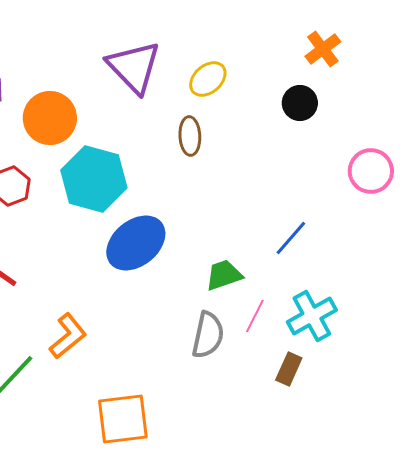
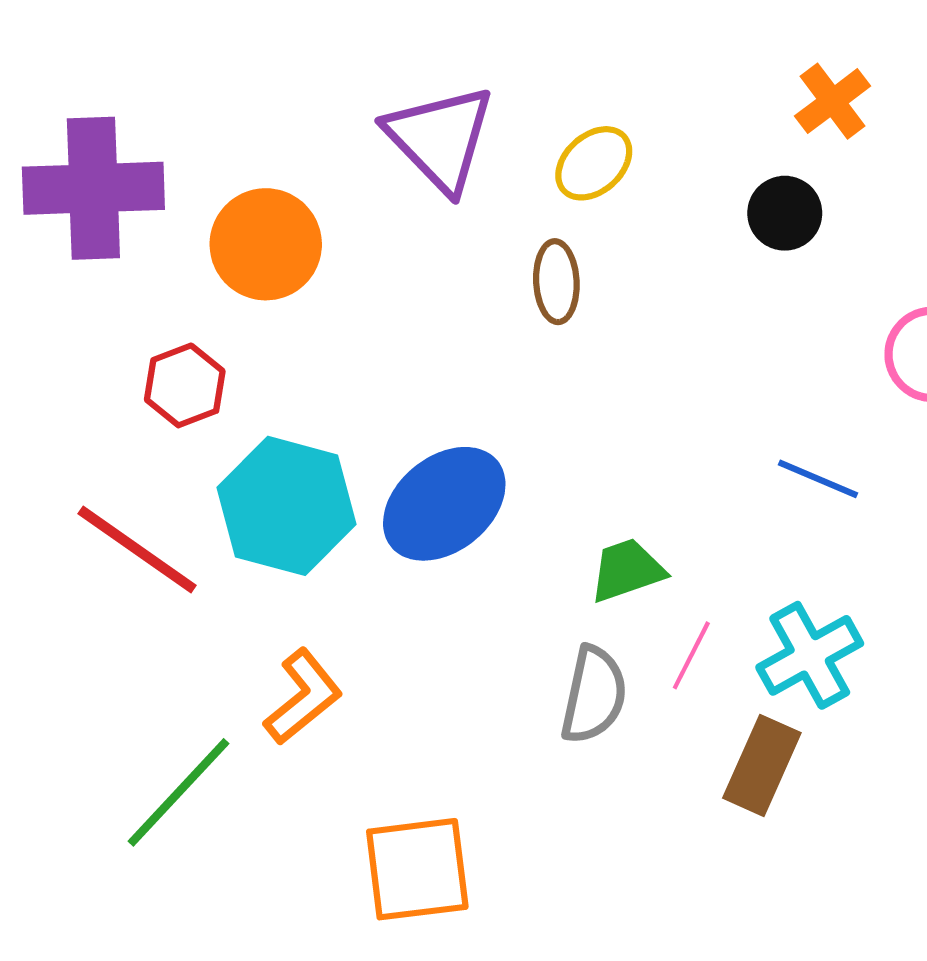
cyan hexagon: (94, 179) -> (286, 506), moved
blue line: (291, 238) -> (818, 479), moved, turned 72
brown rectangle: (289, 369) -> (762, 765), size x1.4

